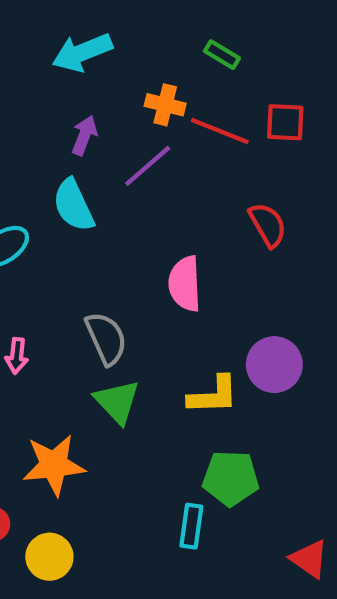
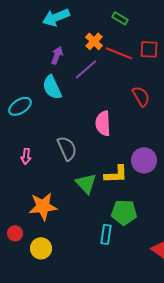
orange cross: (165, 105) -> (94, 41), turned 30
green triangle: (117, 402) -> (86, 183), moved

